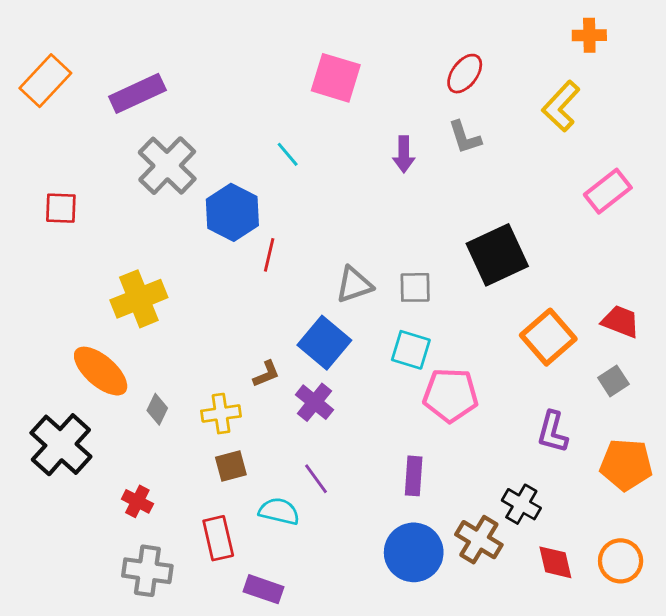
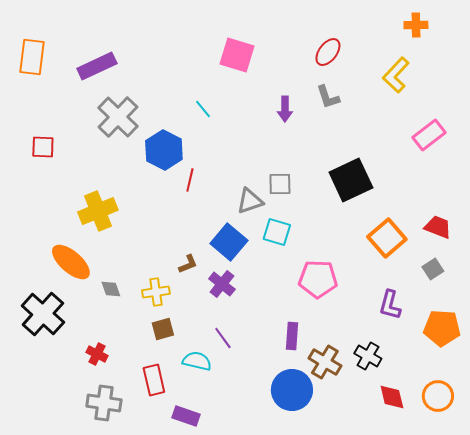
orange rectangle: (45, 81) -> (32, 57), turned -36
gray square: (415, 287) -> (280, 184), moved
cyan square: (411, 350) -> (277, 232), moved
gray diamond: (157, 409) -> (111, 289), turned -45
brown cross: (479, 540) -> (325, 362), moved

